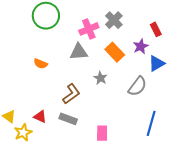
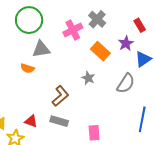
gray triangle: (79, 52) -> (41, 49), moved

